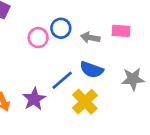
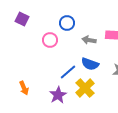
blue circle: (61, 28) -> (67, 23), moved
purple star: (34, 99) -> (58, 95), moved

